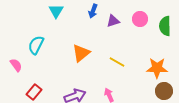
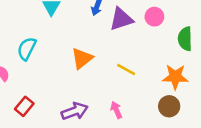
purple triangle: (113, 21) -> (121, 19), size x1.5
green semicircle: (165, 26) -> (185, 39), moved
brown circle: (164, 91) -> (169, 106), moved

